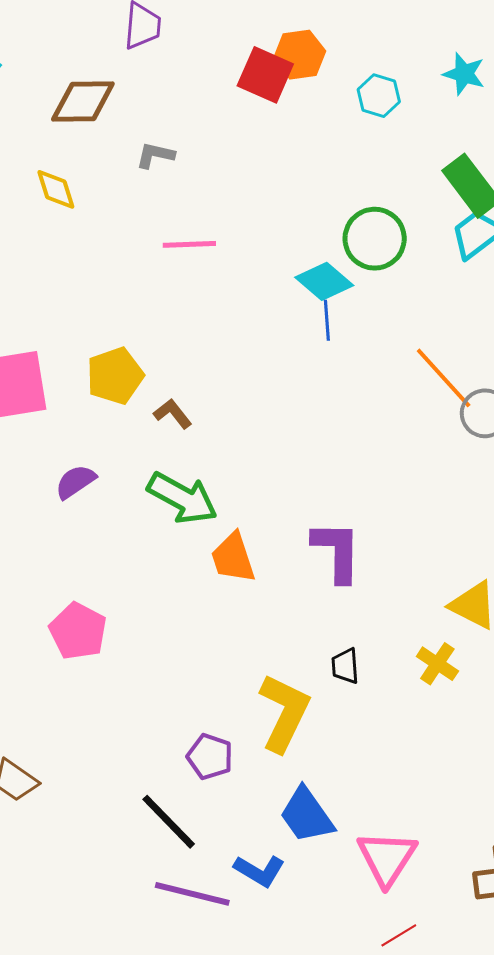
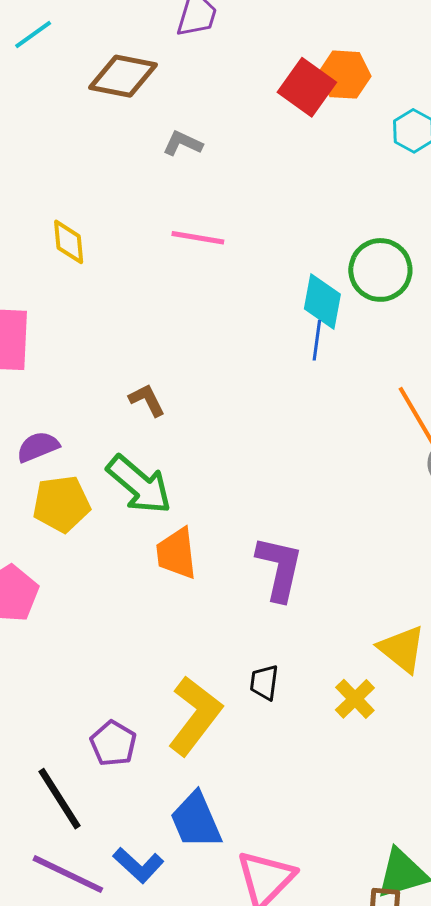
yellow diamond: (56, 189) -> (69, 242), moved
cyan diamond: (324, 281) -> (322, 302), turned 48
yellow pentagon: (115, 376) -> (61, 504), moved

